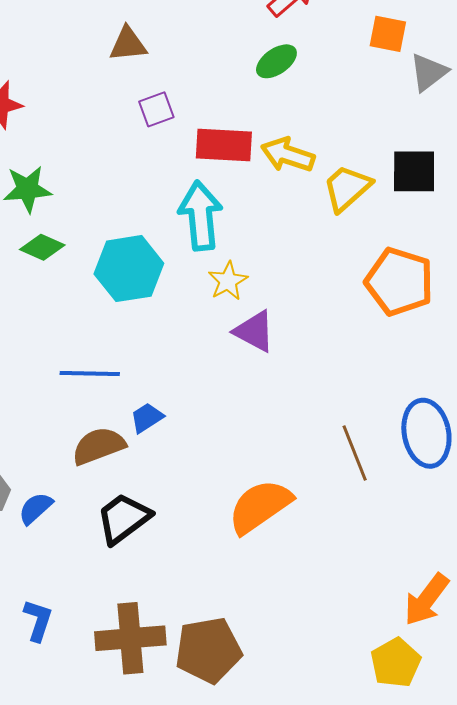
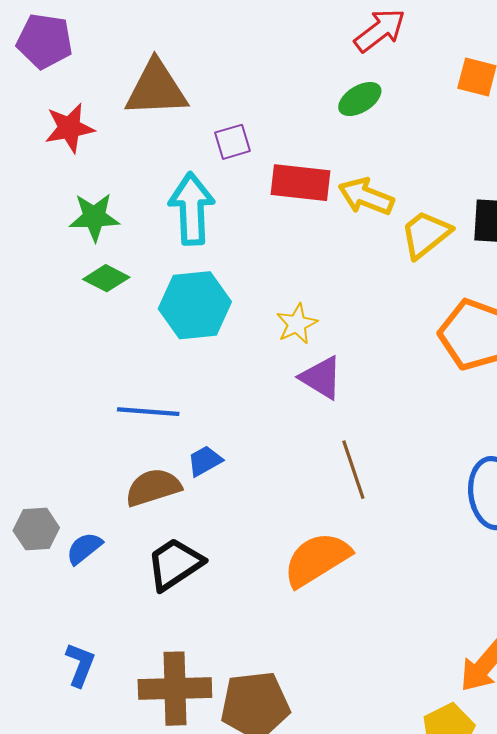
brown triangle: (128, 44) -> (156, 89), moved, size x1.6
cyan arrow: (201, 216) -> (192, 209), moved
brown line: (355, 453) -> (353, 470), moved

